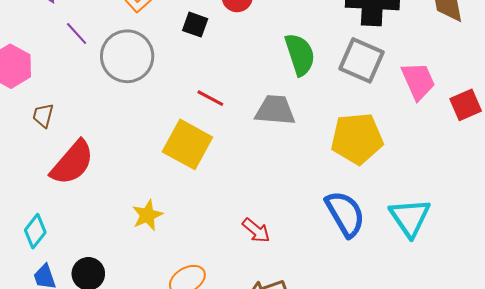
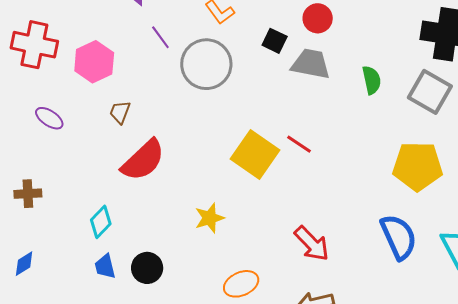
green semicircle: (300, 54) -> (372, 80), size x0.7
red line: (210, 98) -> (299, 144), moved
gray trapezoid: (275, 110) -> (311, 64), moved
red arrow: (256, 230) -> (312, 244), size x1.4

